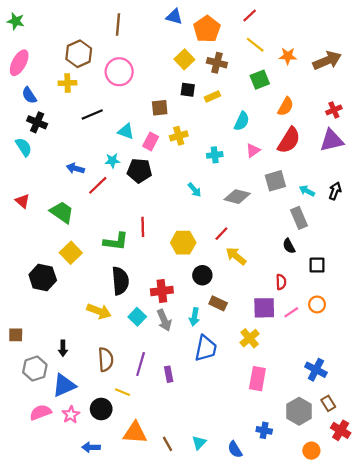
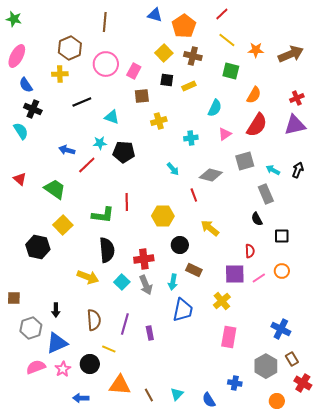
green square: (260, 80) -> (231, 71), turned 36
pink rectangle: (151, 141) -> (134, 71), moved
red line: (221, 234) -> (194, 195), moved, turned -64

